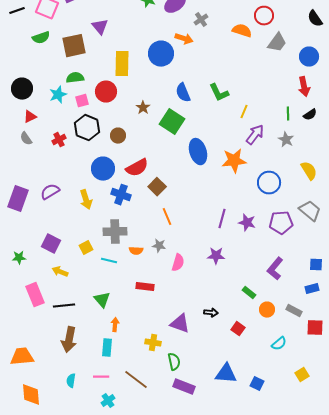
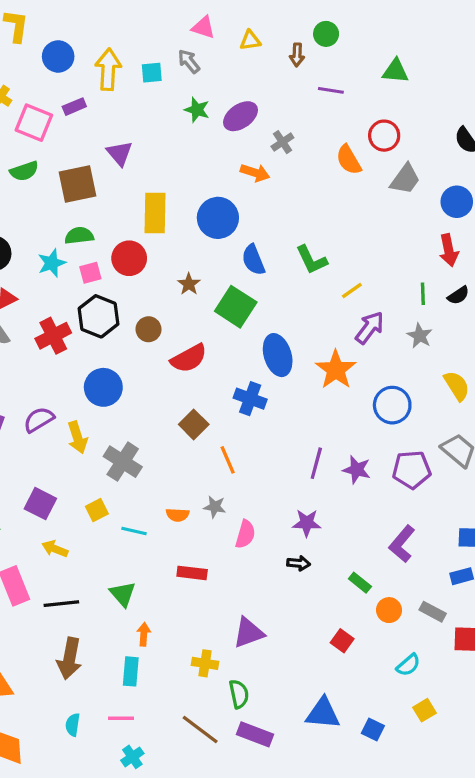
orange semicircle: (242, 31) -> (349, 160), turned -138
blue circle: (161, 54) -> (218, 218), moved
yellow line: (244, 112) -> (352, 291), turned 32
red cross: (59, 140) -> (53, 336), size x1.5
orange star: (234, 161) -> (336, 370), turned -30
red semicircle: (137, 168) -> (189, 358), moved
blue circle: (103, 169) -> (103, 387), moved
brown square: (157, 187) -> (194, 424), moved
blue cross: (121, 195) -> (250, 399), moved
yellow arrow: (86, 200) -> (77, 437), moved
gray cross: (115, 232) -> (123, 462), moved, turned 35
black arrow: (211, 313) -> (299, 563), moved
purple triangle: (180, 324) -> (249, 633), turned -40
yellow square: (302, 375) -> (424, 710), moved
brown line: (136, 380) -> (200, 730), moved

